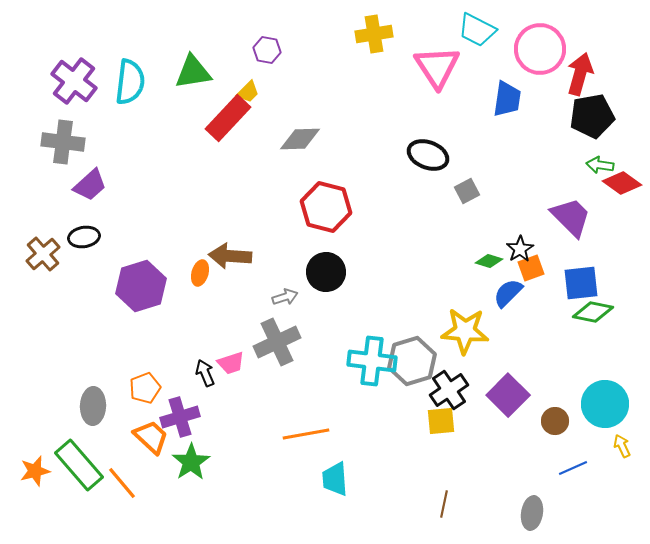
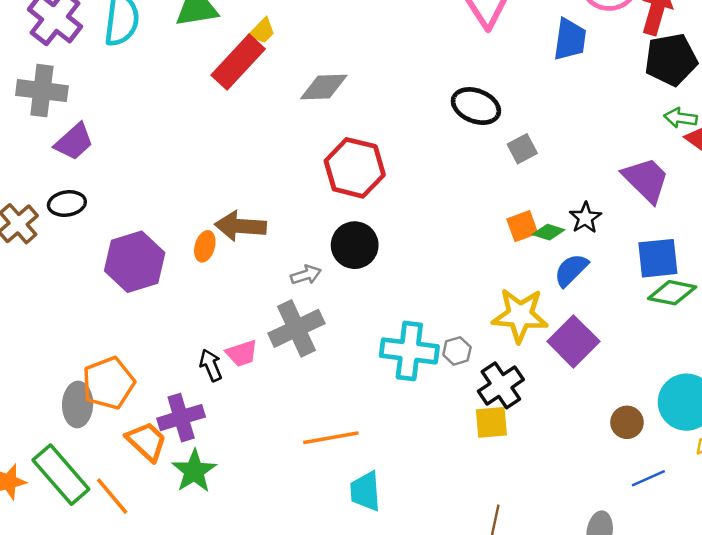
orange square: (531, 268) -> (522, 226), moved
gray hexagon: (412, 361) -> (457, 351), size x0.5
orange pentagon: (145, 388) -> (109, 383), moved, size x1.4
purple square: (508, 395) -> (573, 341), moved

